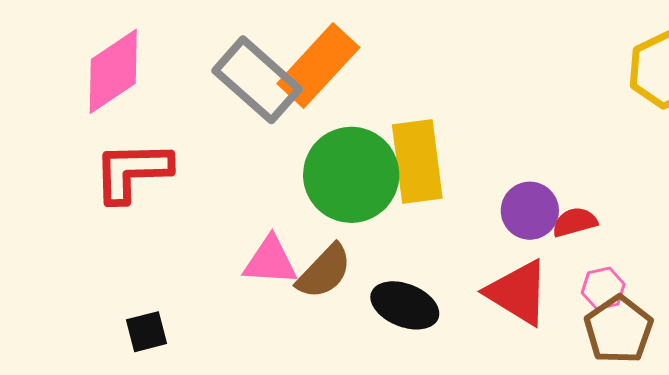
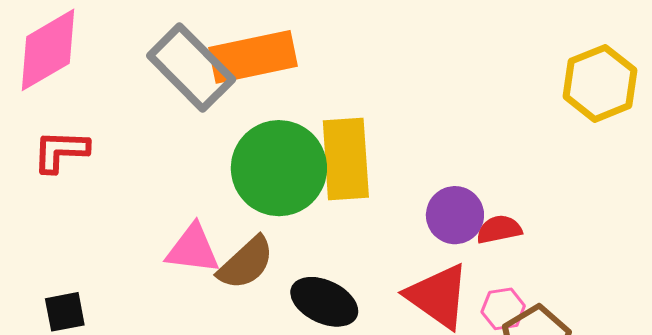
orange rectangle: (318, 65) -> (253, 57), turned 32
red L-shape: (132, 172) -> (61, 151), size x0.7
pink hexagon: (603, 288) -> (503, 309), moved

